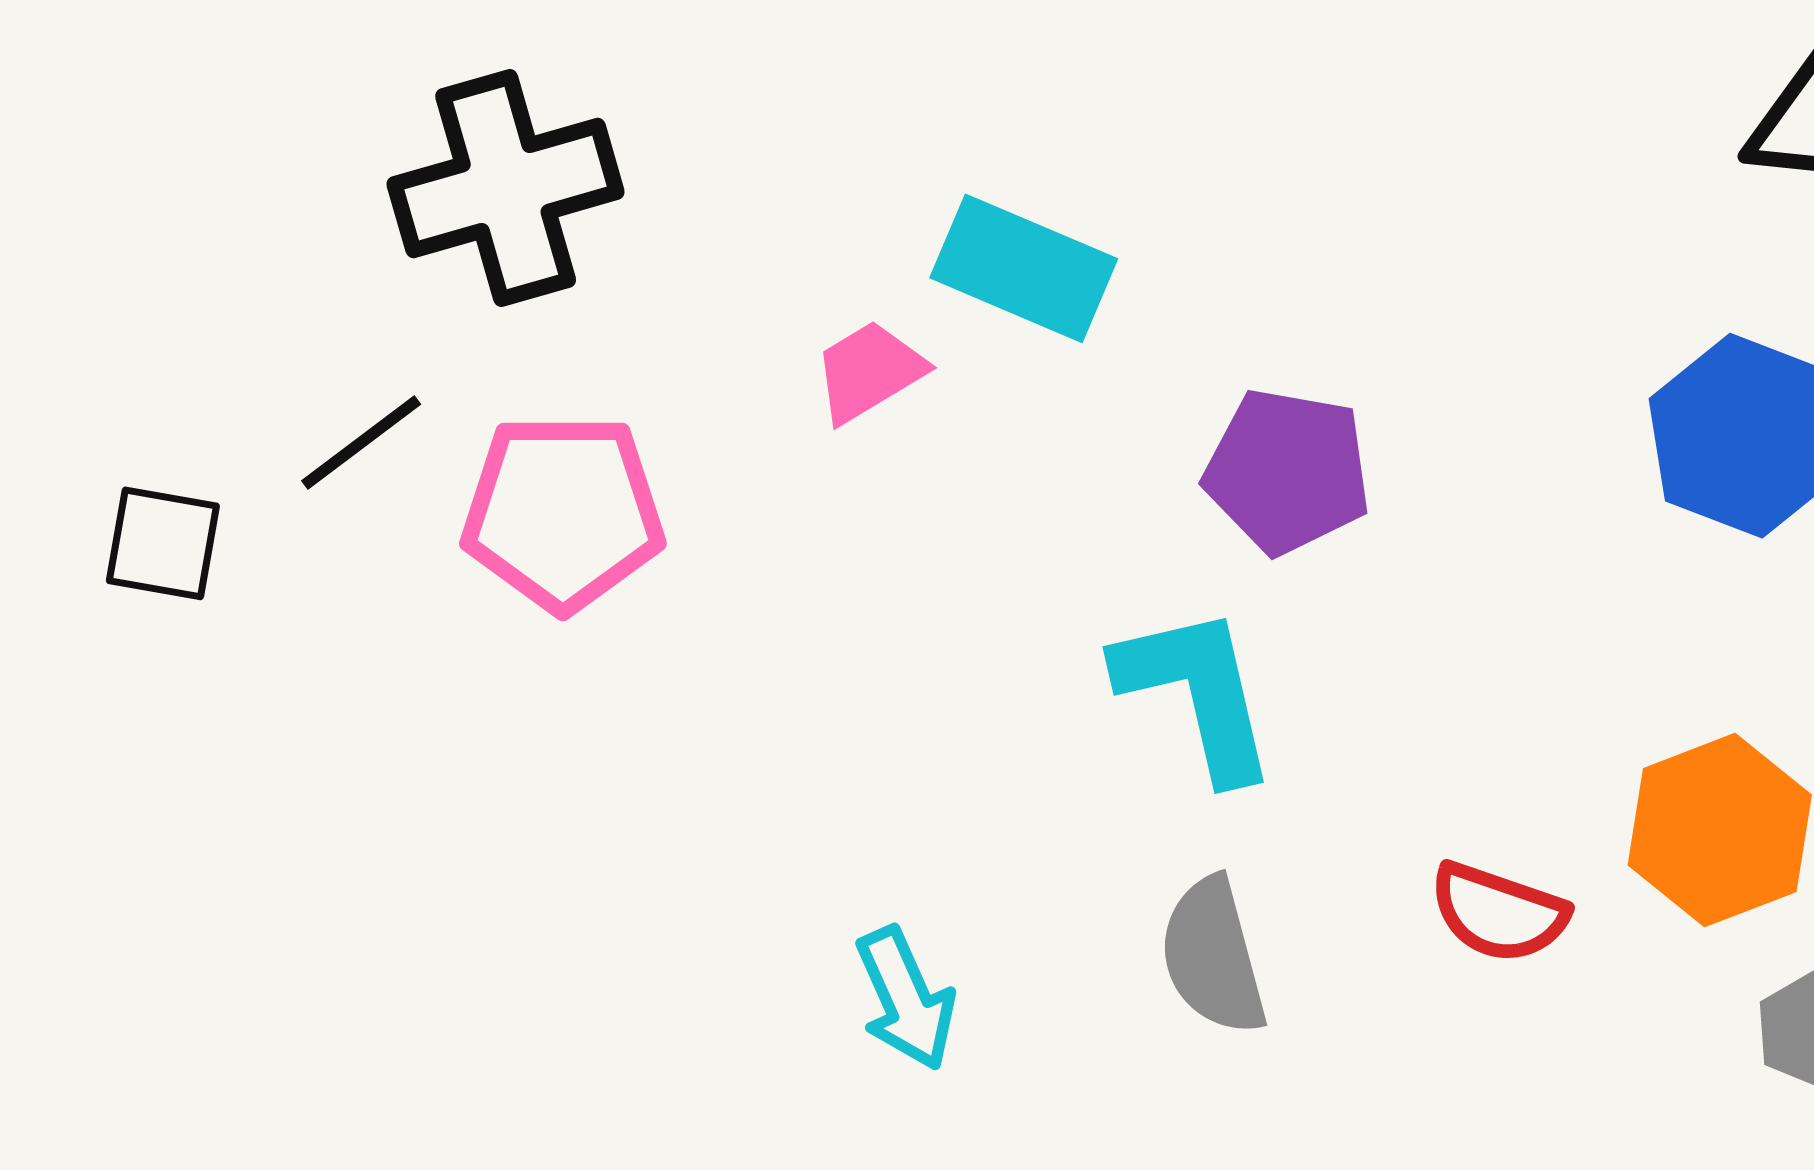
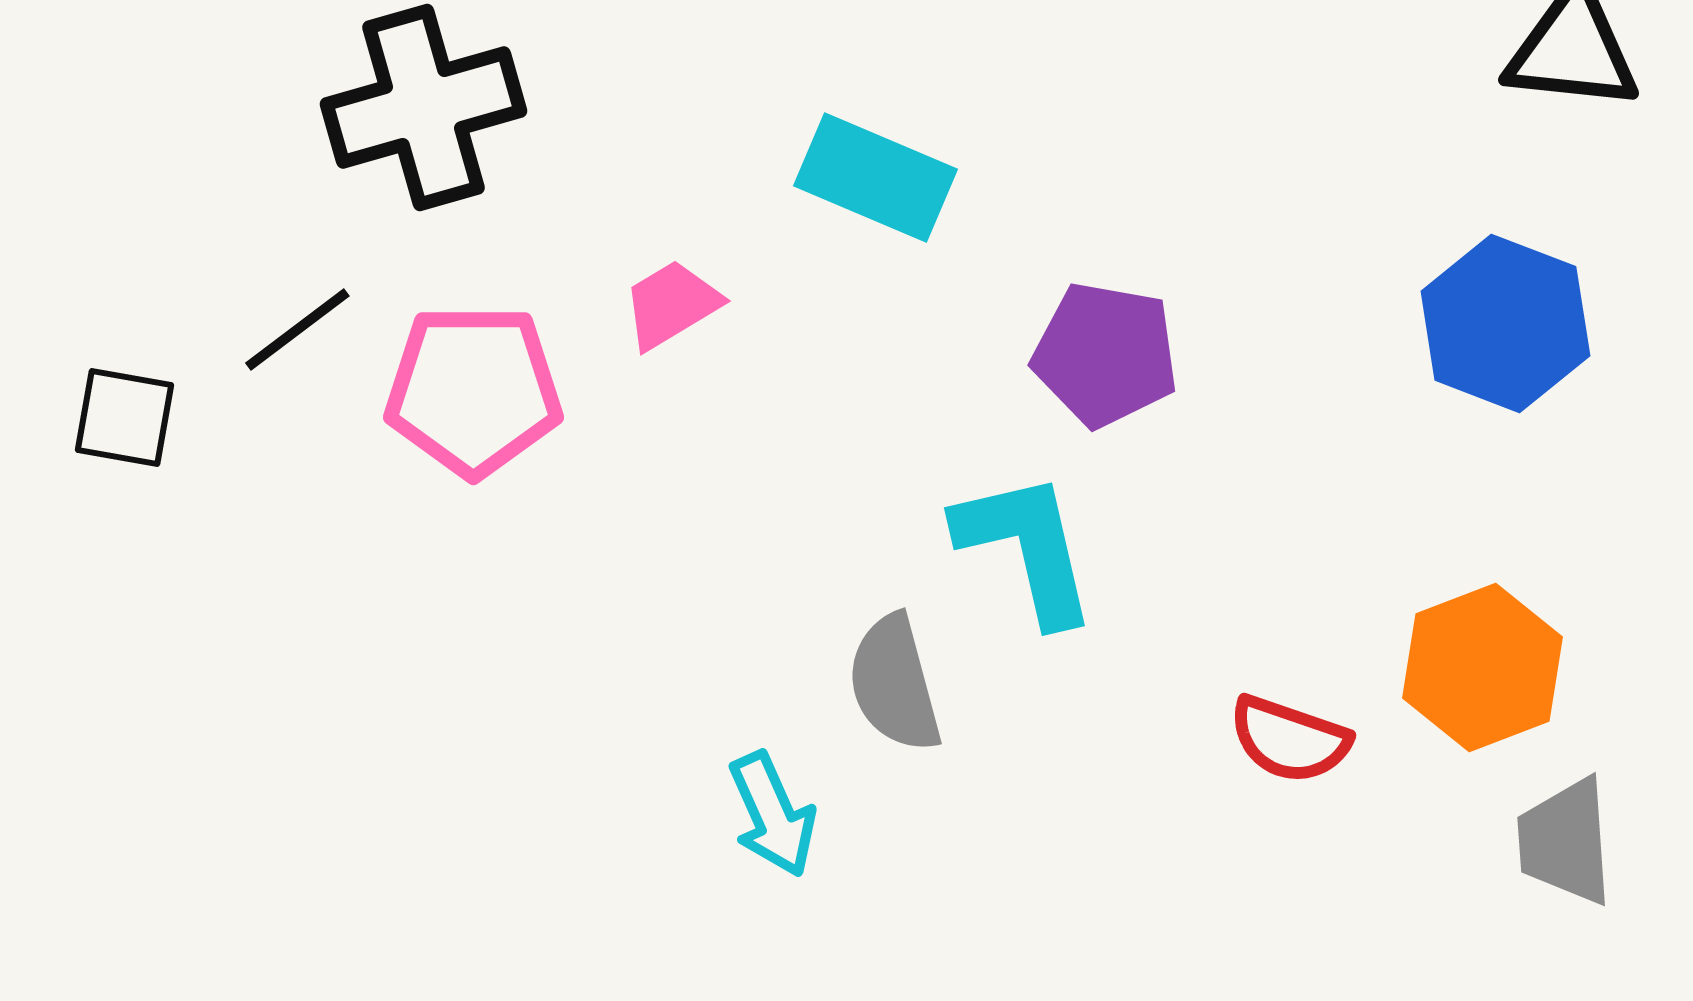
pink trapezoid: (869, 371) -> (671, 304), moved
gray semicircle: (1213, 956) -> (894, 683), moved

